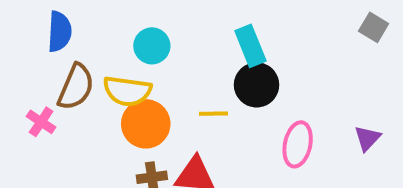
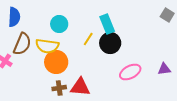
yellow line: (213, 114) -> (88, 39), moved, turned -56
purple triangle: (367, 138) -> (164, 69), turned 40
pink ellipse: (298, 144) -> (130, 72), turned 50

